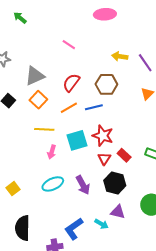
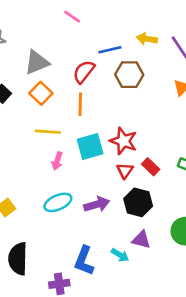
pink line: (69, 45) -> (72, 17), moved
blue line: (94, 107) -> (110, 50), moved
orange line: (69, 108) -> (80, 104), turned -60
purple arrow: (83, 185) -> (97, 204), turned -78
blue L-shape: (74, 229) -> (84, 261), turned -35

